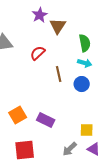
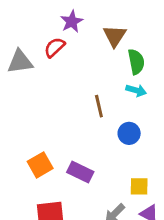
brown triangle: (58, 26) -> (115, 36), moved
red semicircle: (38, 53) -> (54, 47), moved
blue circle: (82, 84) -> (129, 133), moved

